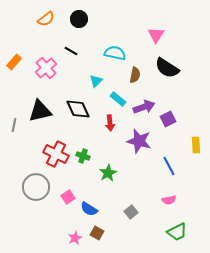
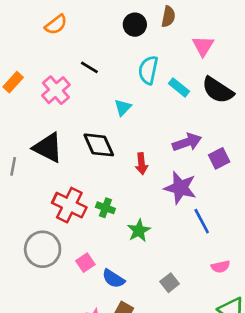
black circle: (79, 19) -> (135, 25), moved
cyan semicircle: (115, 53) -> (148, 70), turned -90
brown semicircle: (135, 75) -> (168, 17), moved
cyan rectangle: (118, 99) -> (179, 87), moved
black triangle: (40, 111) -> (48, 148), turned 40
blue line: (169, 166) -> (202, 221), moved

